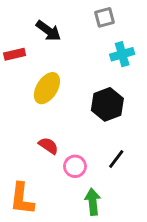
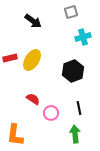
red rectangle: (15, 54) -> (10, 58), moved
black line: (116, 159) -> (79, 108), turned -48
green arrow: (93, 202) -> (75, 134), moved

